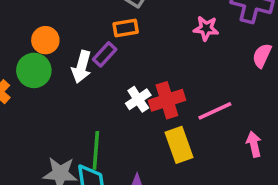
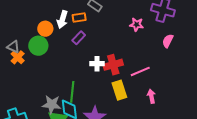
orange rectangle: (126, 28) -> (79, 17), moved
white arrow: (82, 67) -> (62, 20), moved
white cross: (138, 99) -> (97, 64), turned 32
pink arrow: (254, 144) -> (151, 96), moved

